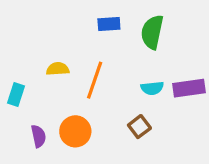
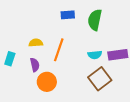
brown square: (139, 127) -> (100, 79), moved, size x1.6
purple semicircle: (38, 136) -> (35, 65), moved

